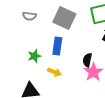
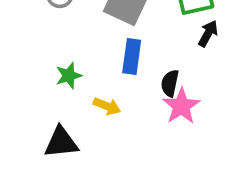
blue rectangle: (57, 46) -> (132, 56), moved

